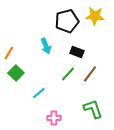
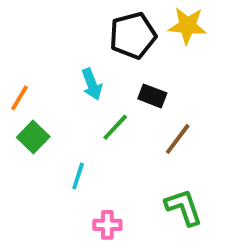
green line: (68, 74) -> (115, 127), moved
cyan line: (39, 93) -> (78, 176), turned -32

